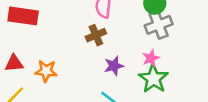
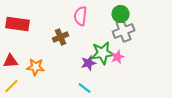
brown cross: (96, 35) -> (61, 37), moved
green star: (153, 79) -> (103, 53), moved, turned 30

